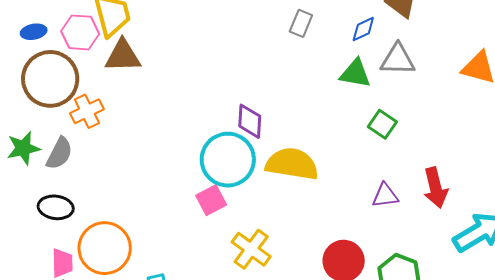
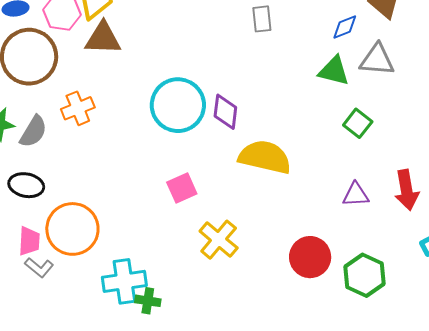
gray rectangle: (301, 23) -> (262, 19), moved, turned -32
orange cross: (87, 111) -> (78, 108), moved
cyan circle: (228, 160) -> (178, 105), moved

